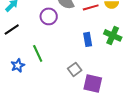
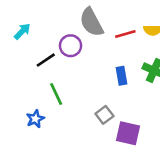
black line: (12, 29) -> (46, 60), moved
blue star: (18, 65) -> (35, 119), moved

